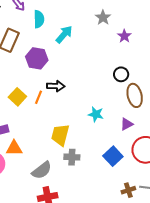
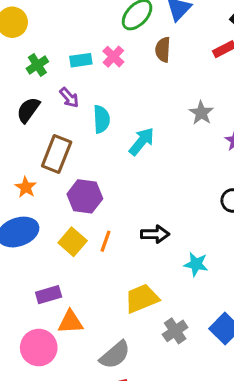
purple hexagon: (37, 58) -> (85, 196), moved
black arrow: (56, 86) -> (155, 234), moved
yellow trapezoid: (60, 135) -> (142, 298), turned 55
gray cross: (72, 157) -> (175, 331), moved, turned -35

